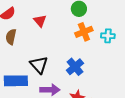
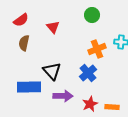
orange cross: (84, 32) -> (97, 49), moved

